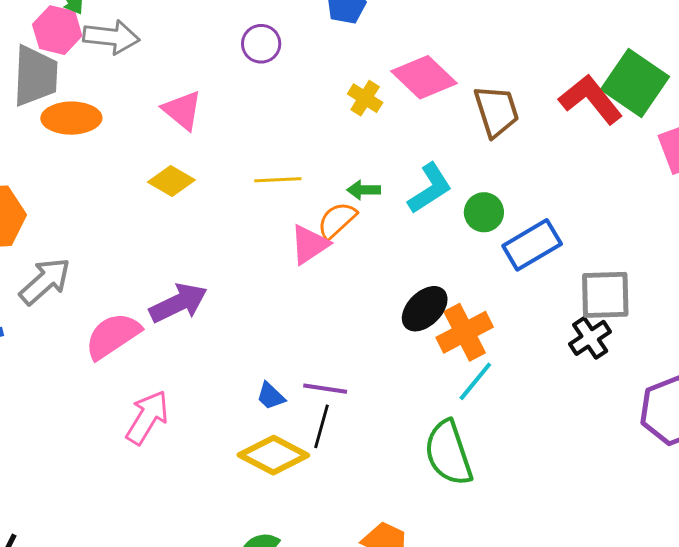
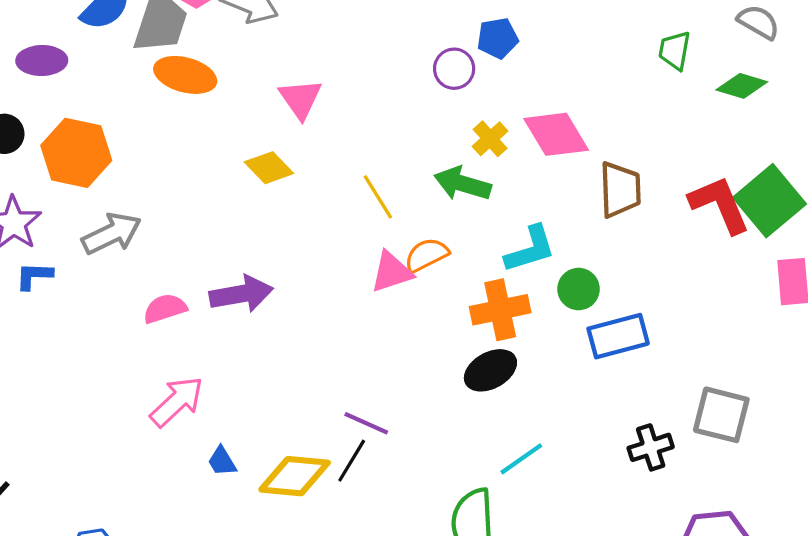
purple circle: (261, 44) -> (454, 69), moved
yellow line: (278, 180) -> (378, 197), turned 45
green arrow: (364, 190) -> (462, 184), moved, size x1.6
gray square: (605, 295) -> (721, 415), moved
orange cross: (465, 332) -> (500, 310), moved
pink semicircle: (113, 336) -> (165, 309), size x0.7
blue trapezoid: (271, 396) -> (222, 461), moved
yellow diamond: (273, 455) -> (295, 476), turned -38

